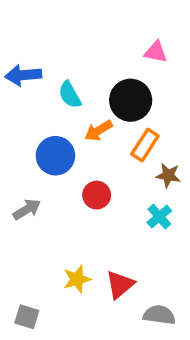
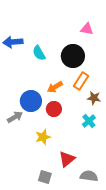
orange arrow: (98, 131) -> (55, 87), moved
blue circle: (55, 156) -> (31, 101), moved
yellow star: (77, 279) -> (43, 137), moved
gray square: (27, 317) -> (45, 177), moved

